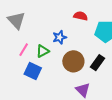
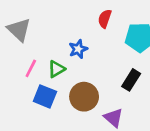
red semicircle: (81, 16) -> (105, 19), turned -80
brown circle: (73, 61) -> (84, 97), moved

